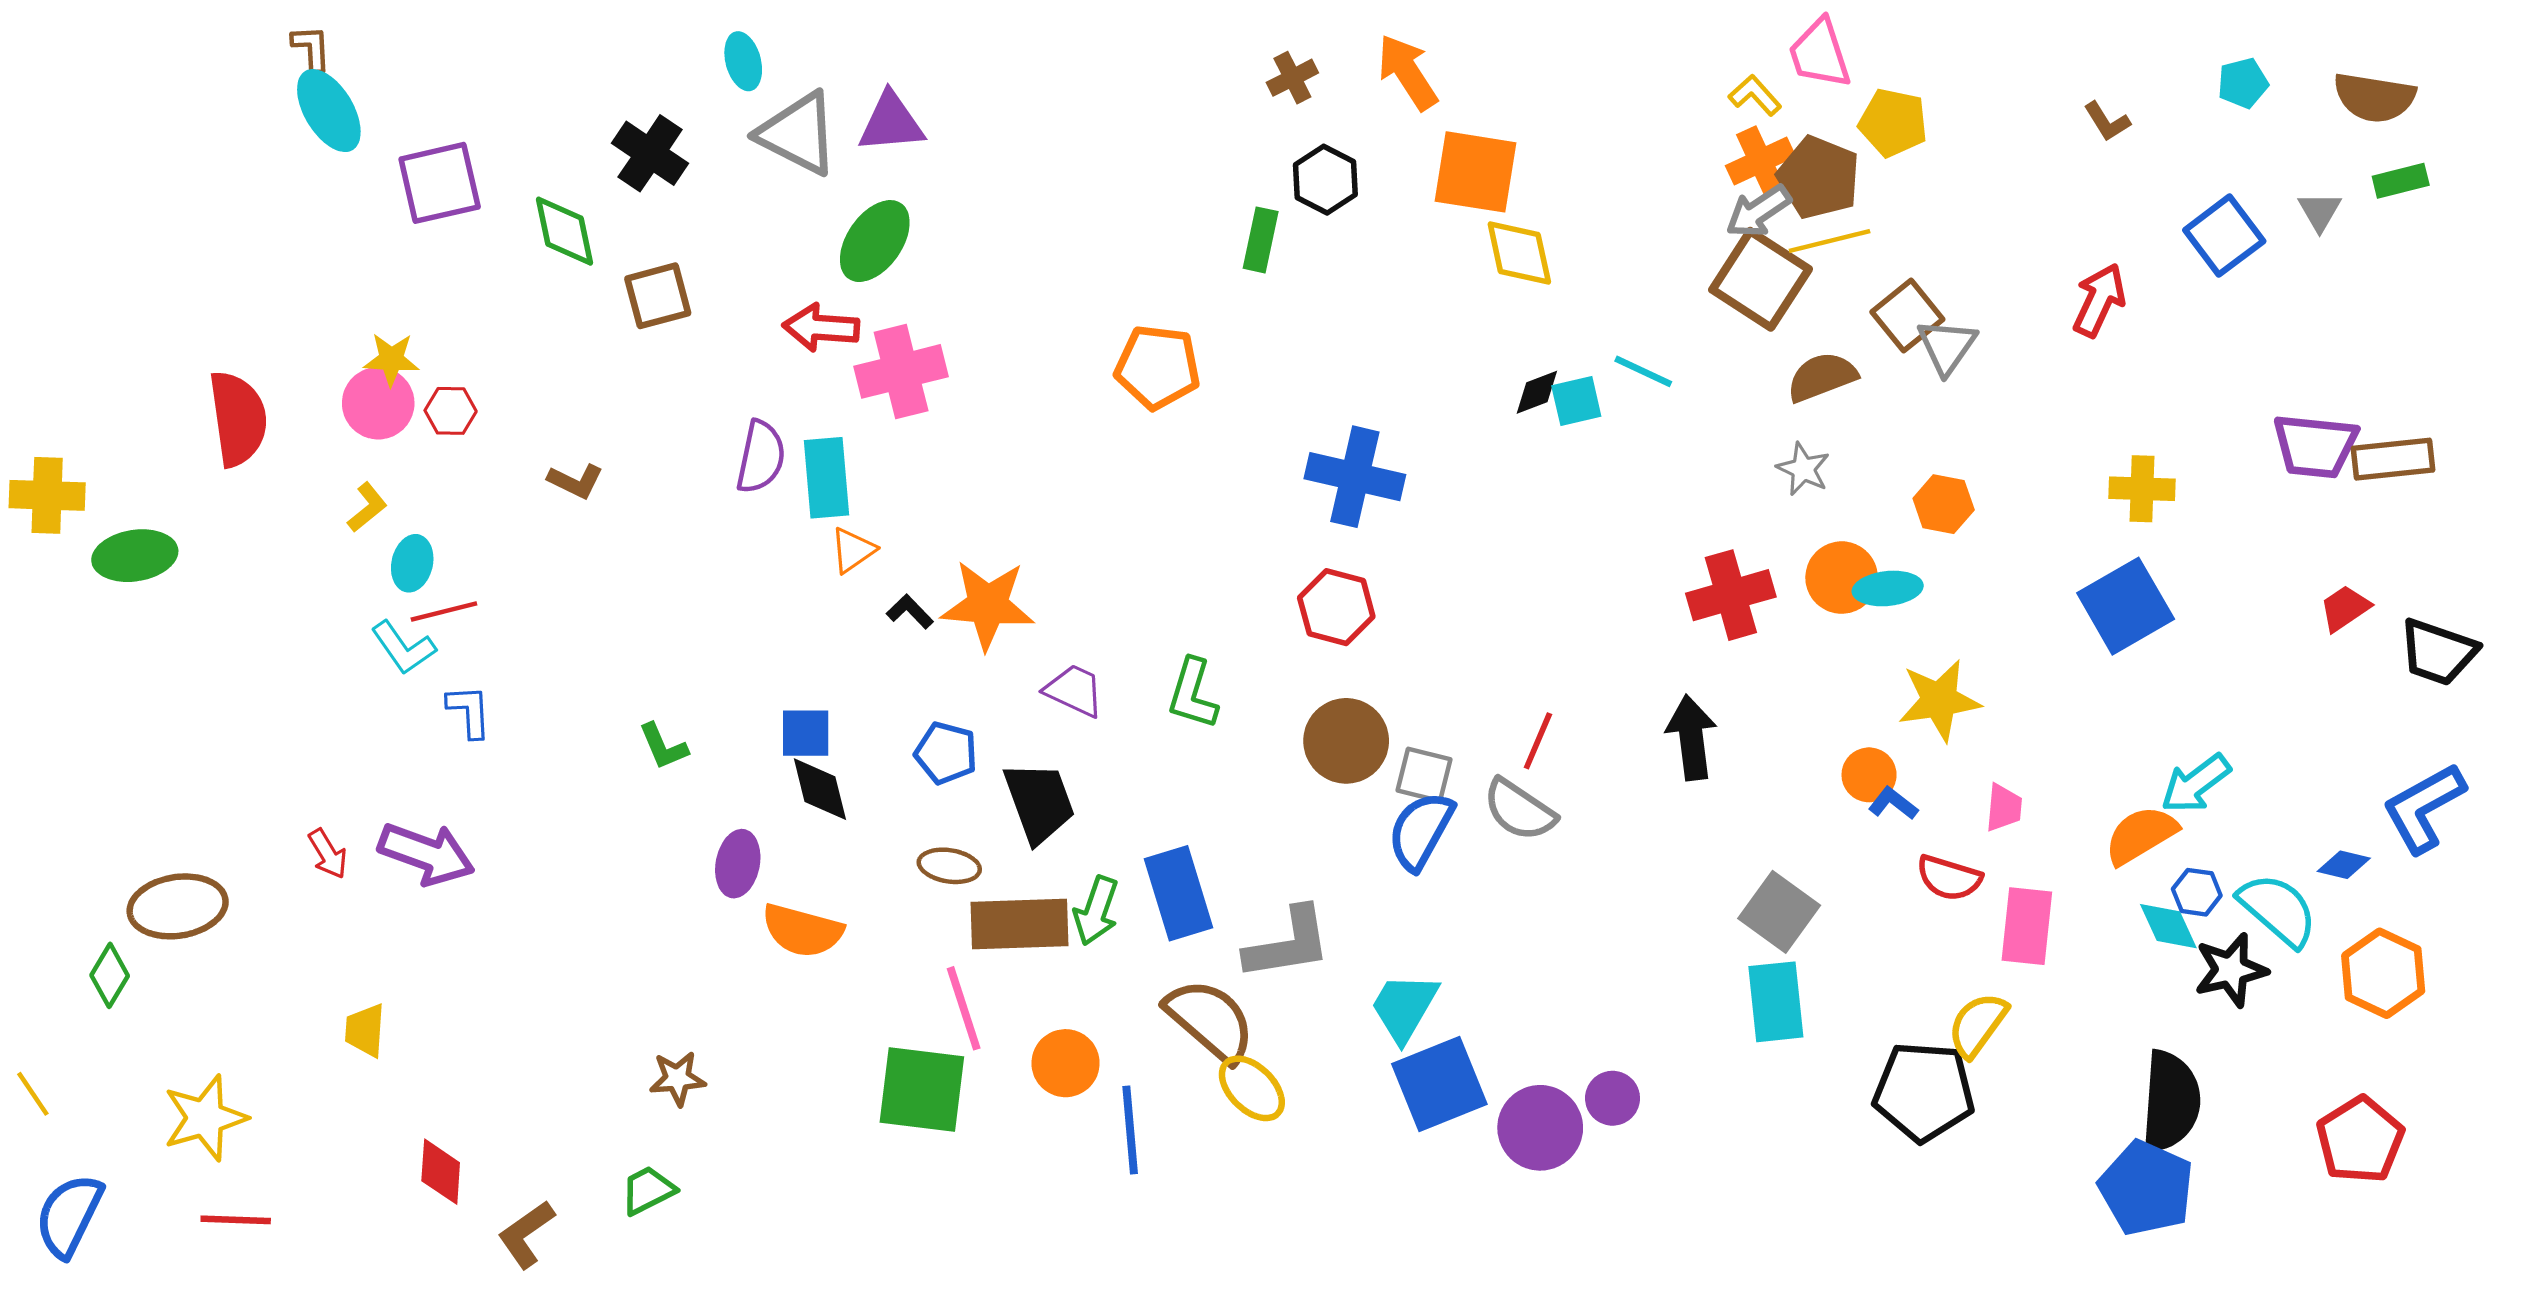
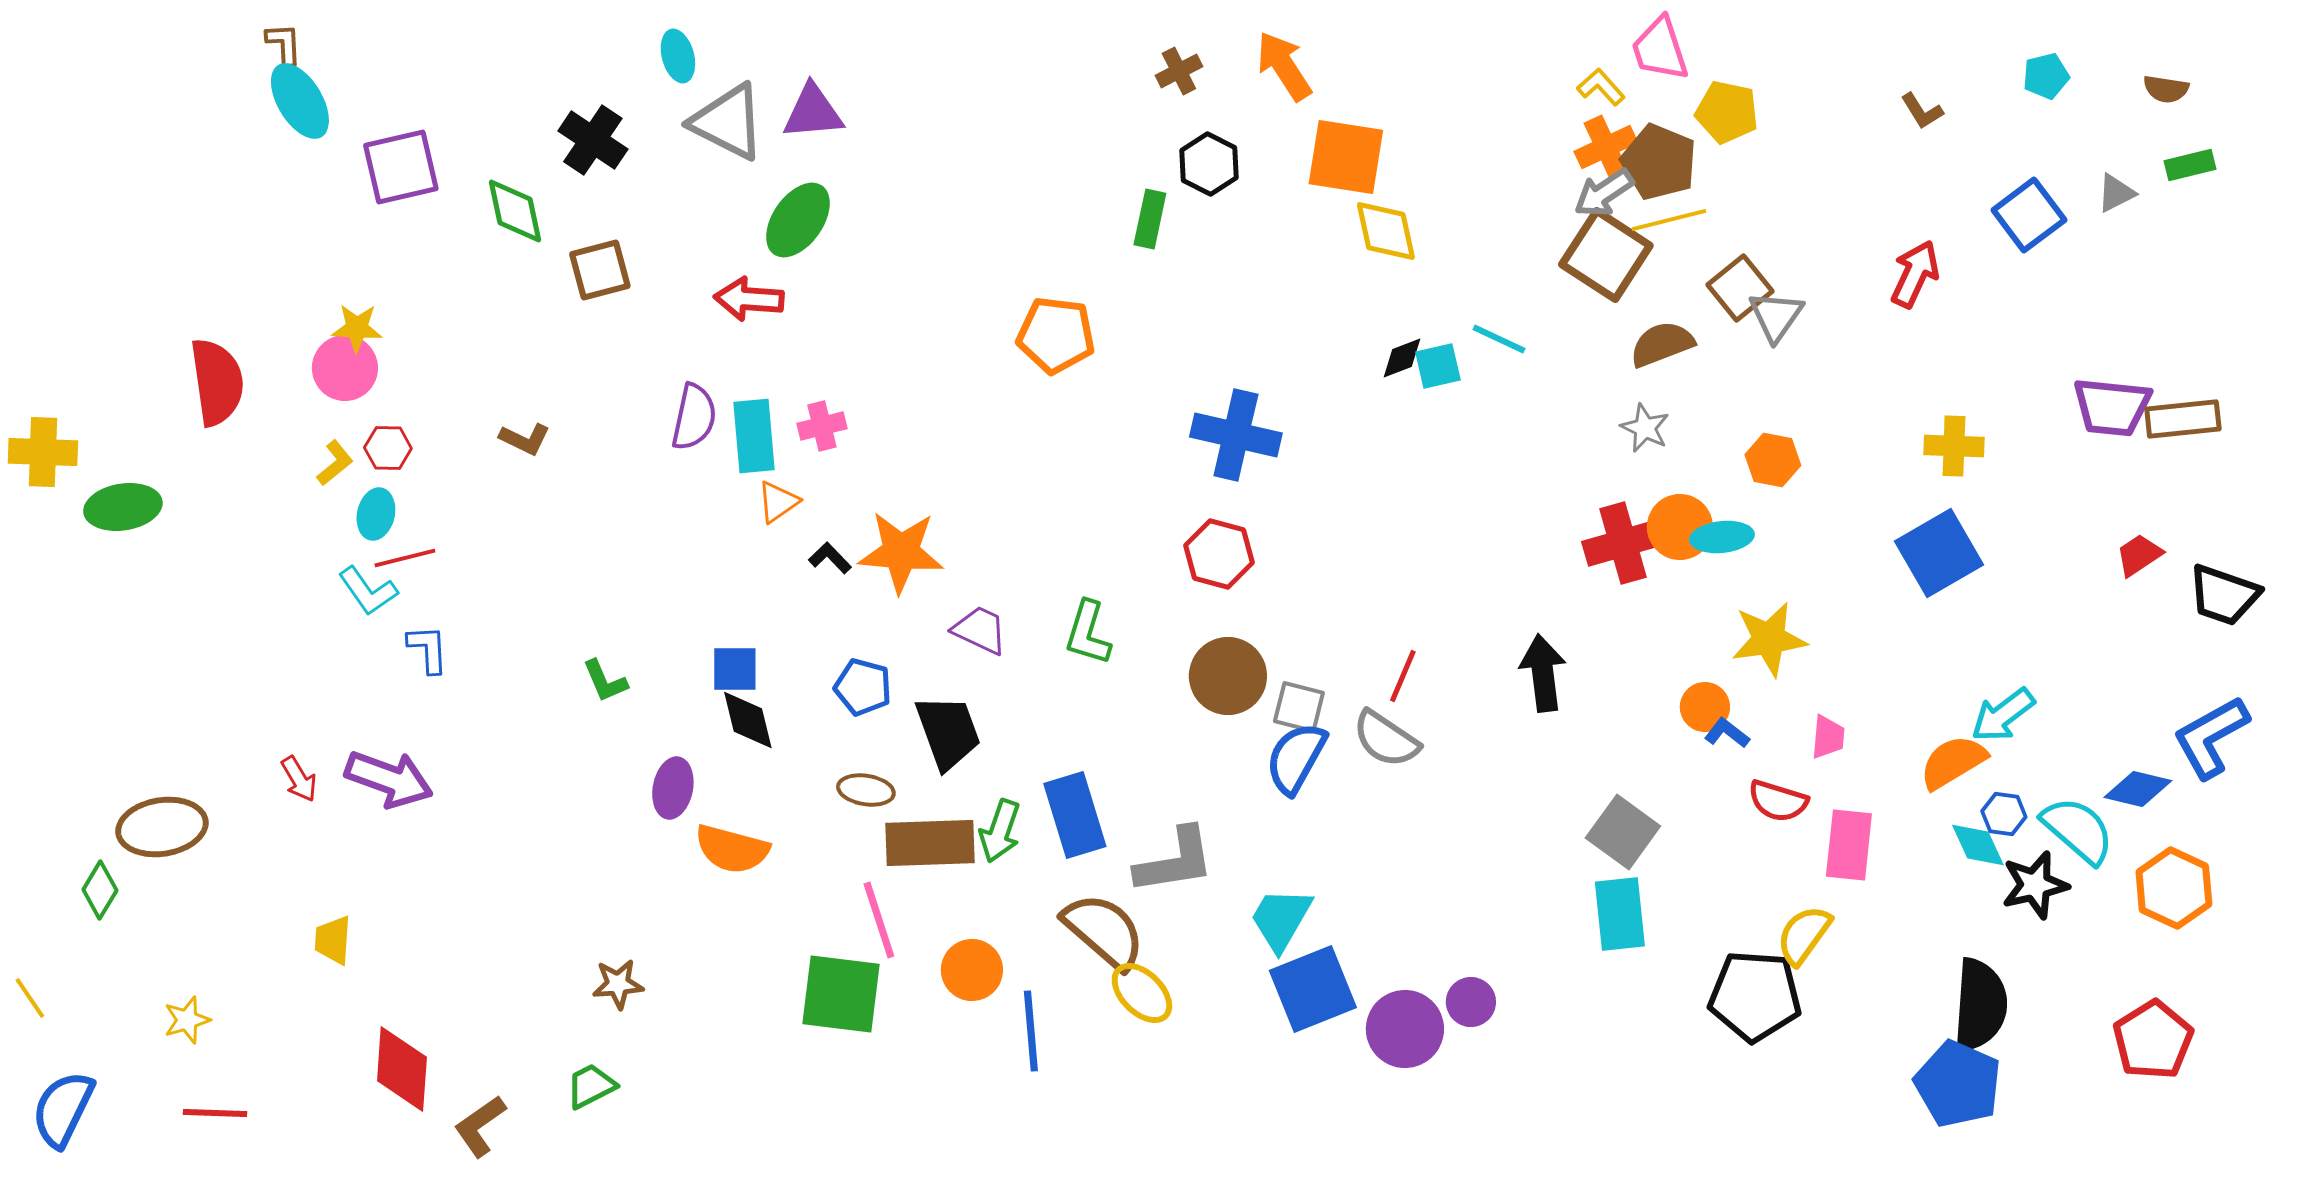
brown semicircle: (2374, 97) -> (2166, 89), size x0.6
gray triangle: (2320, 211) -> (2116, 193), turned 33
pink cross: (901, 371) -> (822, 426), moved, size x0.6
red hexagon: (451, 411) -> (388, 448), moved
red cross: (1731, 595) -> (1623, 543), moved
blue diamond: (2344, 865) -> (2138, 789), size x1.4
yellow star: (205, 1118) -> (187, 1020), size x0.6
red diamond: (441, 1172) -> (402, 1069), size x1.4

